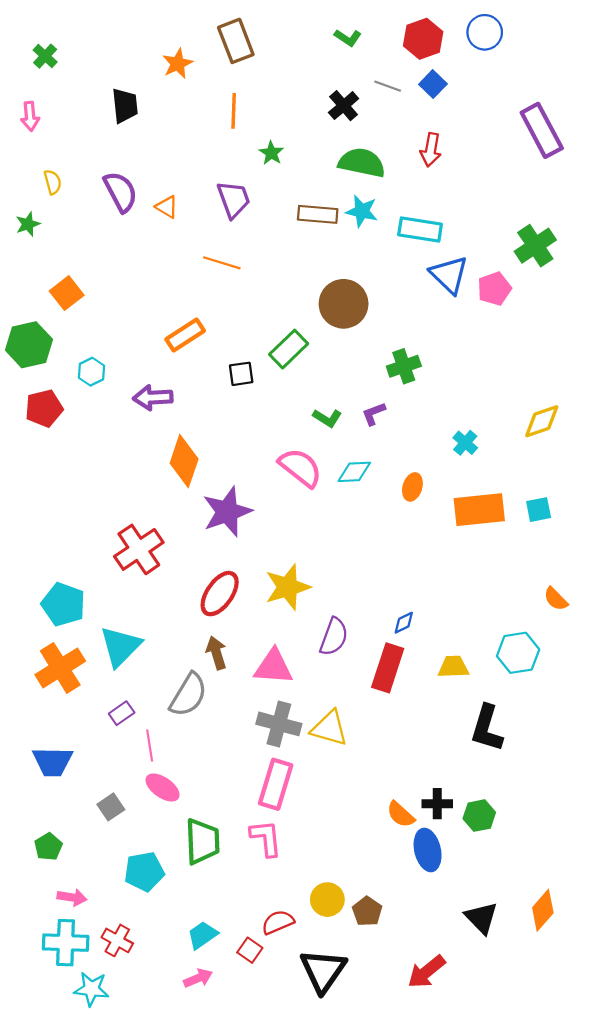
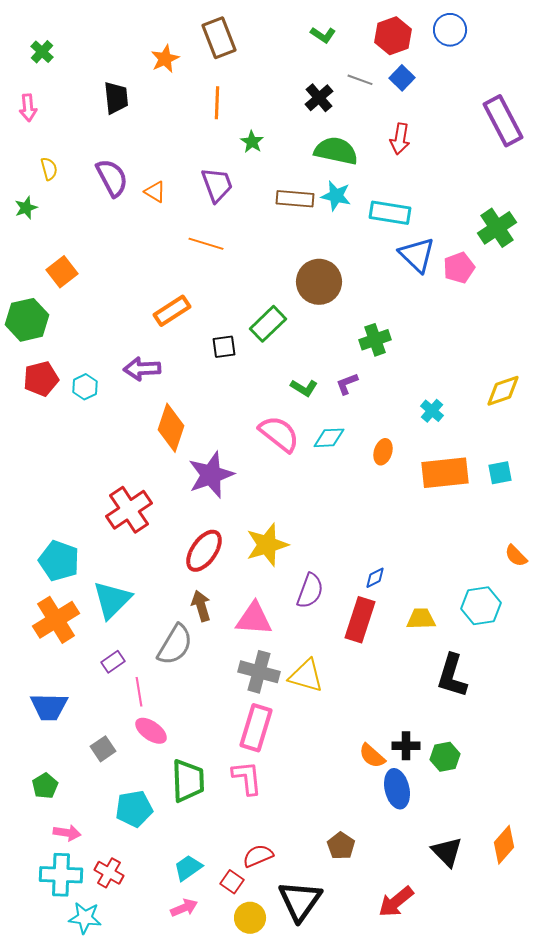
cyan hexagon: (91, 372) -> (85, 387), moved
yellow circle: (327, 900) -> (250, 918), moved

